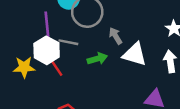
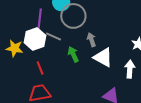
green arrow: (97, 59) -> (73, 54), turned -112
red line: (57, 68) -> (40, 68), moved

